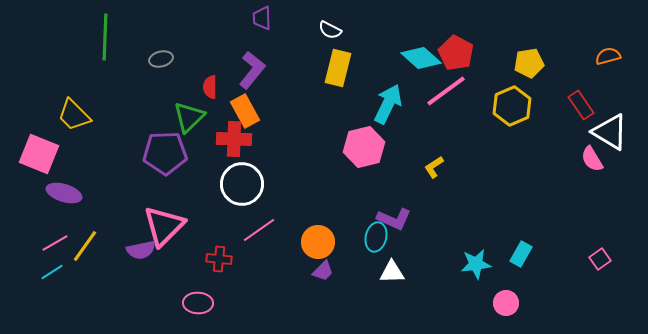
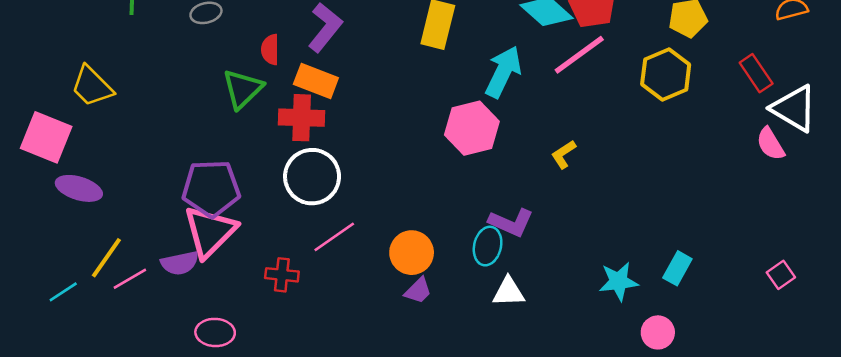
orange rectangle: (245, 111) -> (316, 81), turned -40
purple pentagon: (165, 153) -> (211, 188), moved
pink line: (55, 243) -> (130, 279), moved
pink ellipse: (198, 303) -> (215, 332), moved

